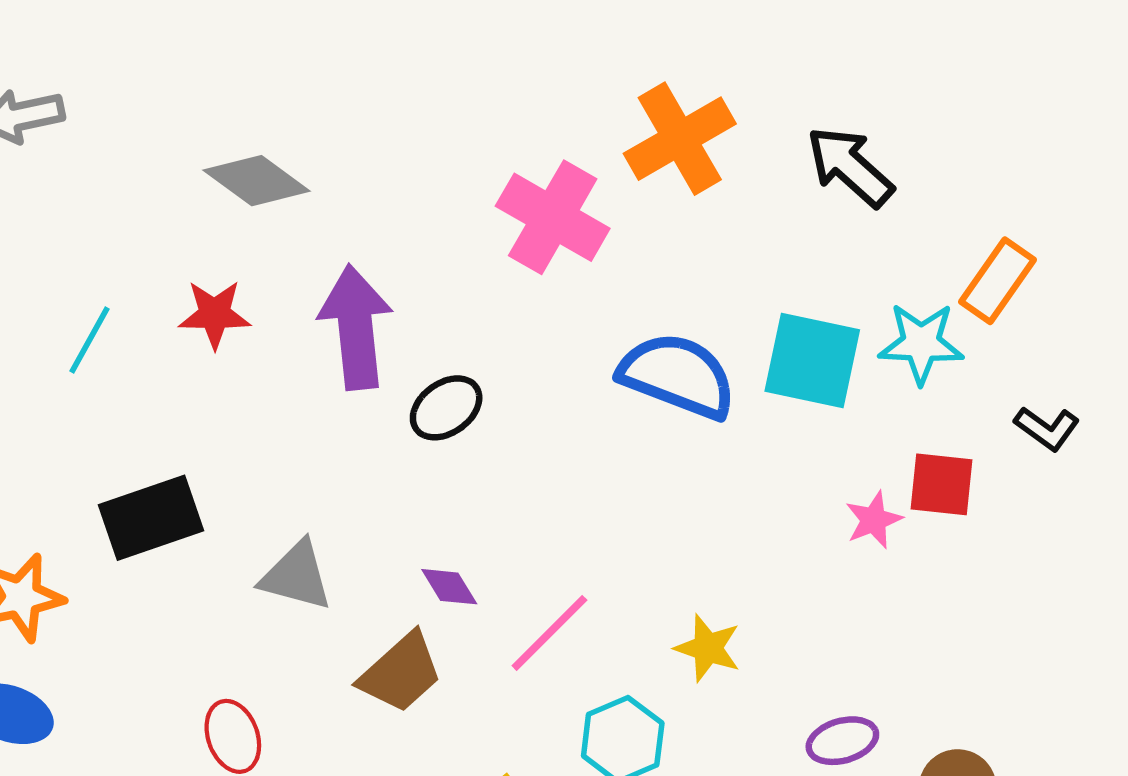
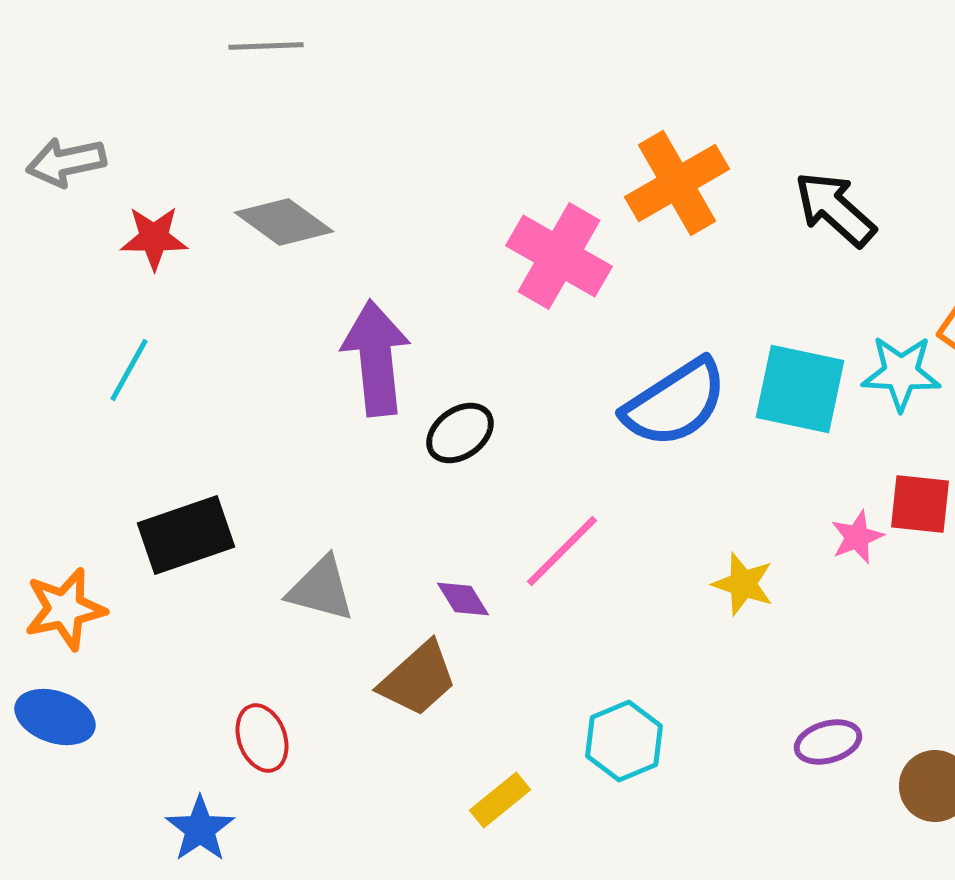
red star: (215, 314) -> (154, 238), moved
blue semicircle: (678, 376) -> (675, 403), turned 126
pink line: (549, 633) -> (562, 551), moved
yellow star: (708, 648) -> (743, 584), moved

